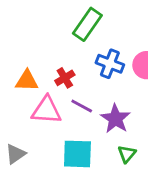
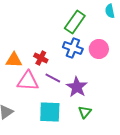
green rectangle: (87, 24) -> (75, 22), moved
red cross: (65, 78) -> (41, 58), turned -32

